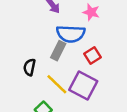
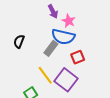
pink star: (91, 12) -> (69, 21), moved
black semicircle: (30, 67) -> (19, 41), moved

